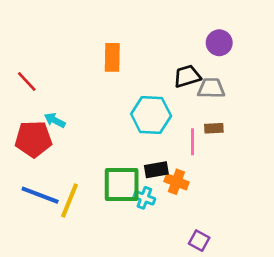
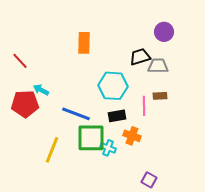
black rectangle: (156, 170) -> (117, 116), moved
blue line: (40, 195) -> (76, 114), moved

